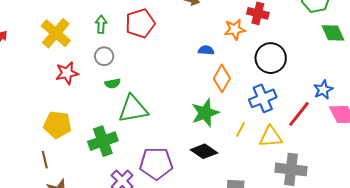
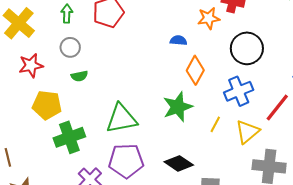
green triangle: (133, 109) -> (121, 119), moved
yellow pentagon: (57, 125) -> (47, 105), moved
yellow triangle: (271, 137) -> (247, 132), turned -35
black diamond: (204, 151) -> (179, 163), moved

